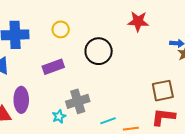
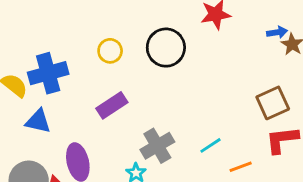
black circle: (99, 51) -> (166, 48), moved
cyan line: (108, 121) -> (211, 145), moved

